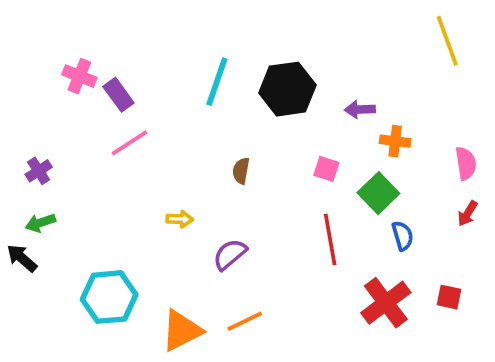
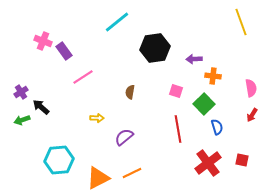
cyan line: (217, 82) -> (117, 22), moved, turned 32
pink line: (130, 143) -> (83, 77), moved
black arrow: (22, 258) -> (41, 107), moved

